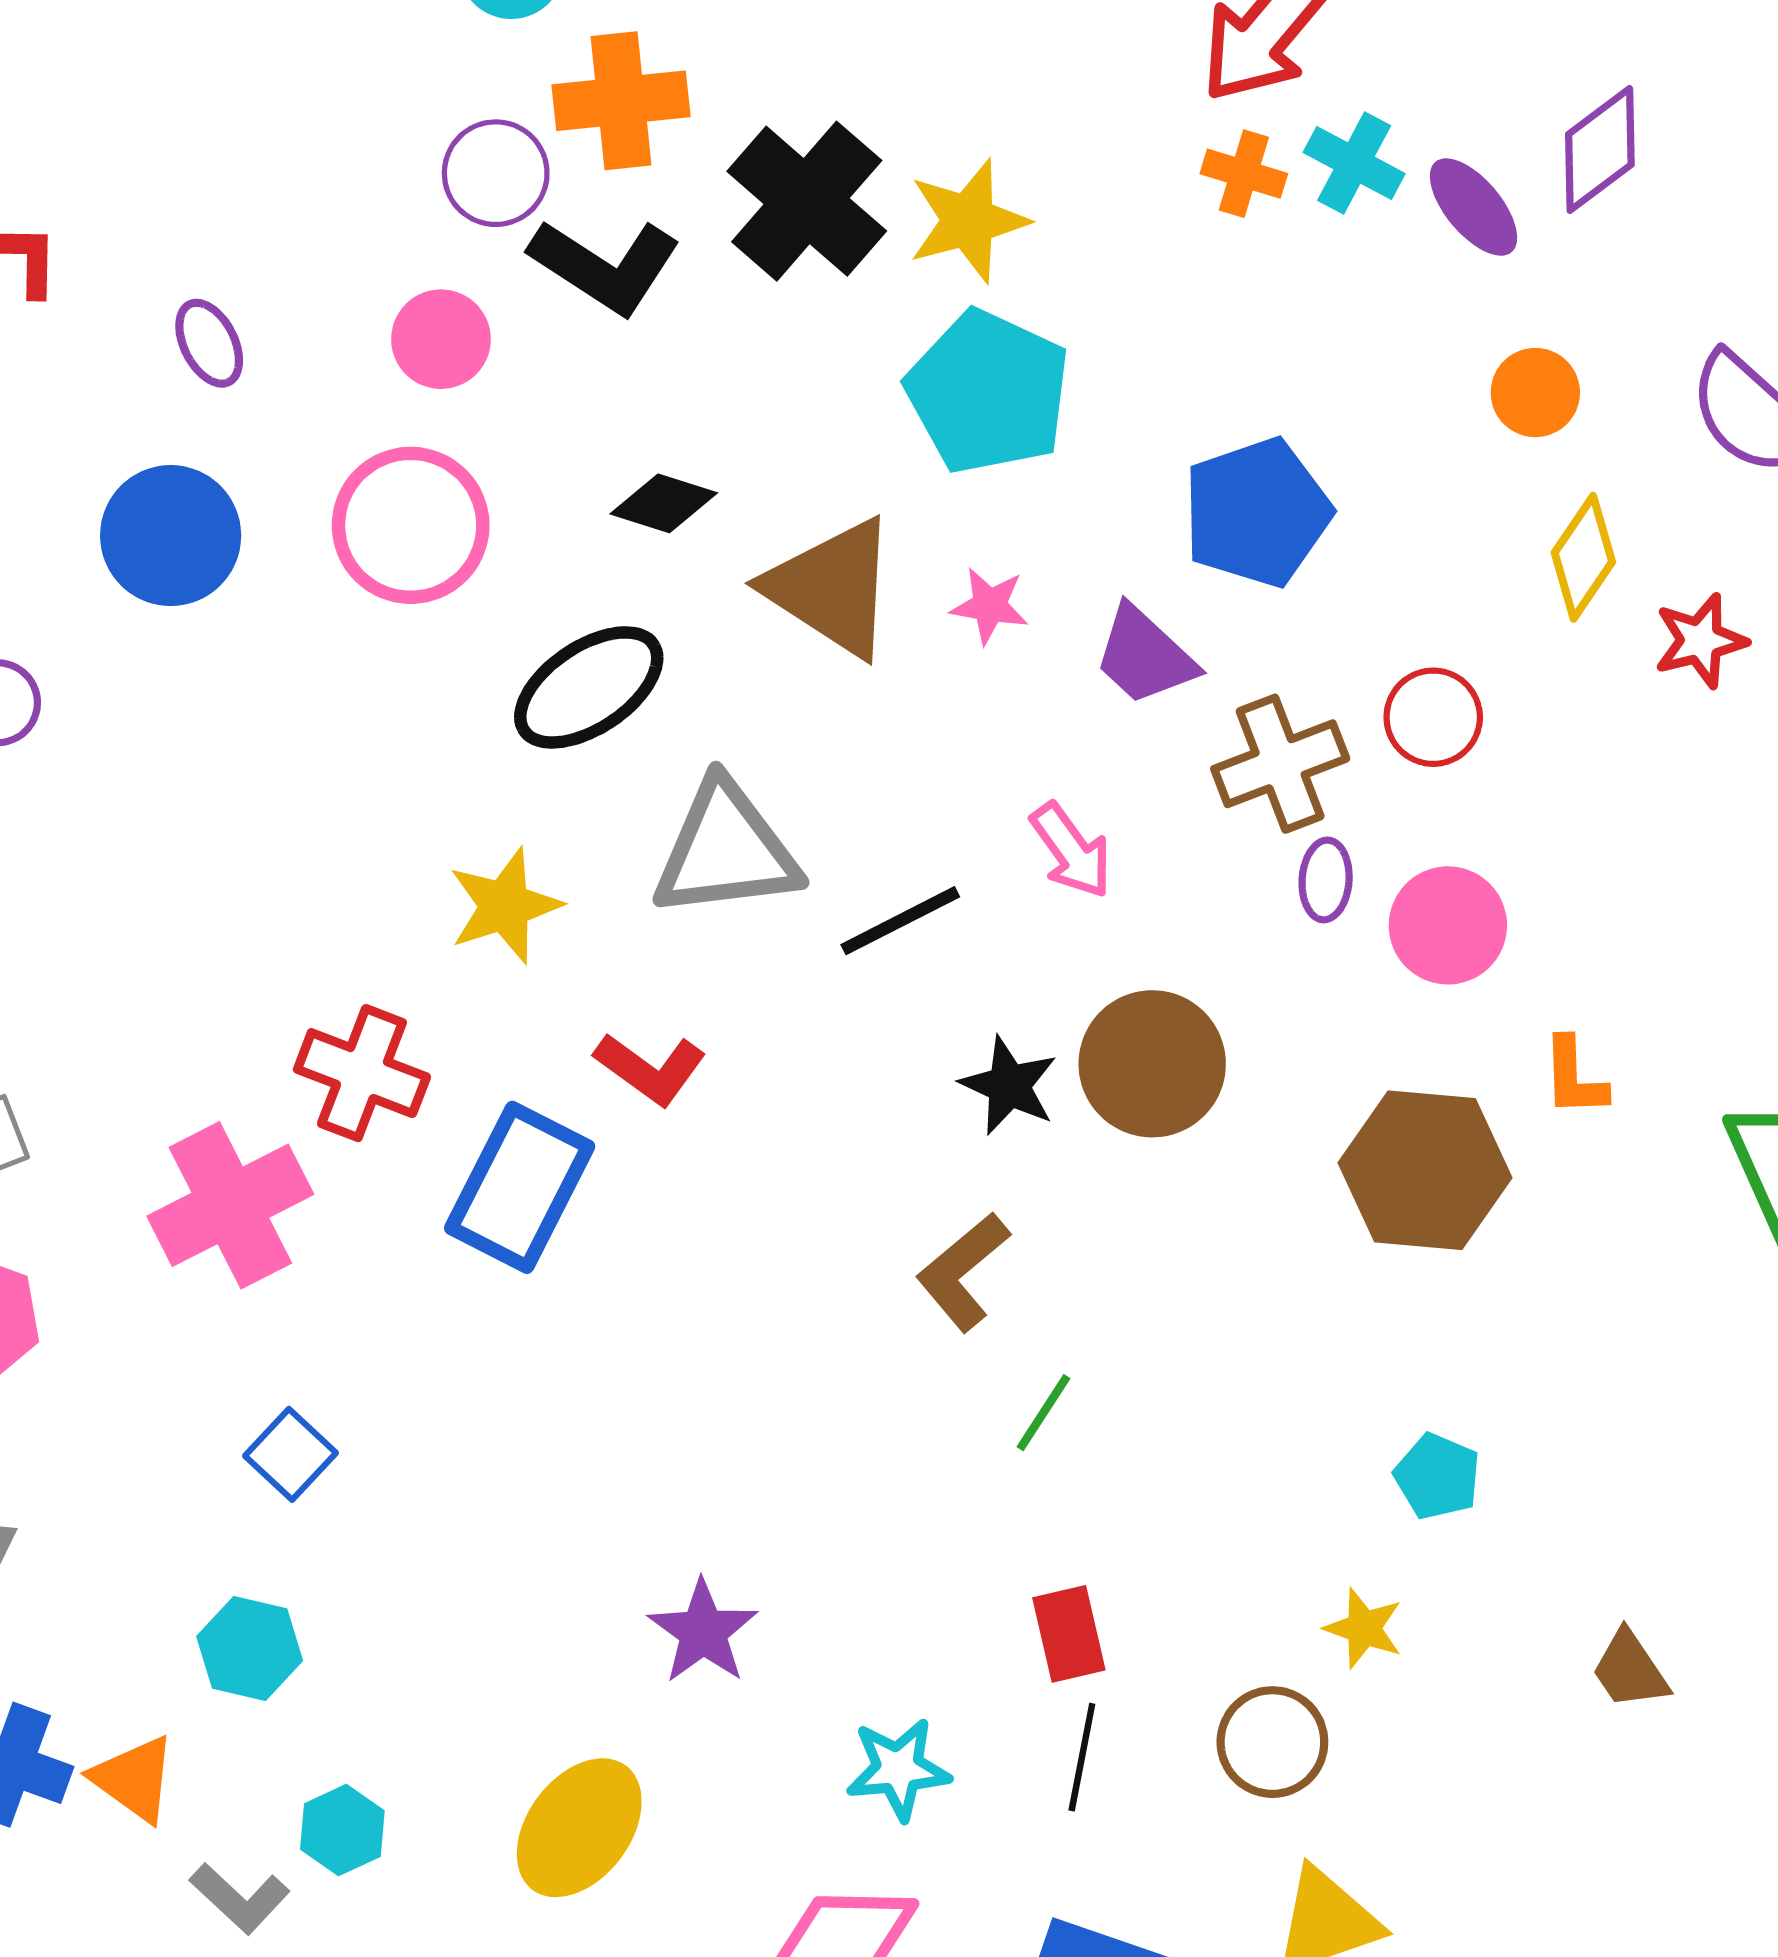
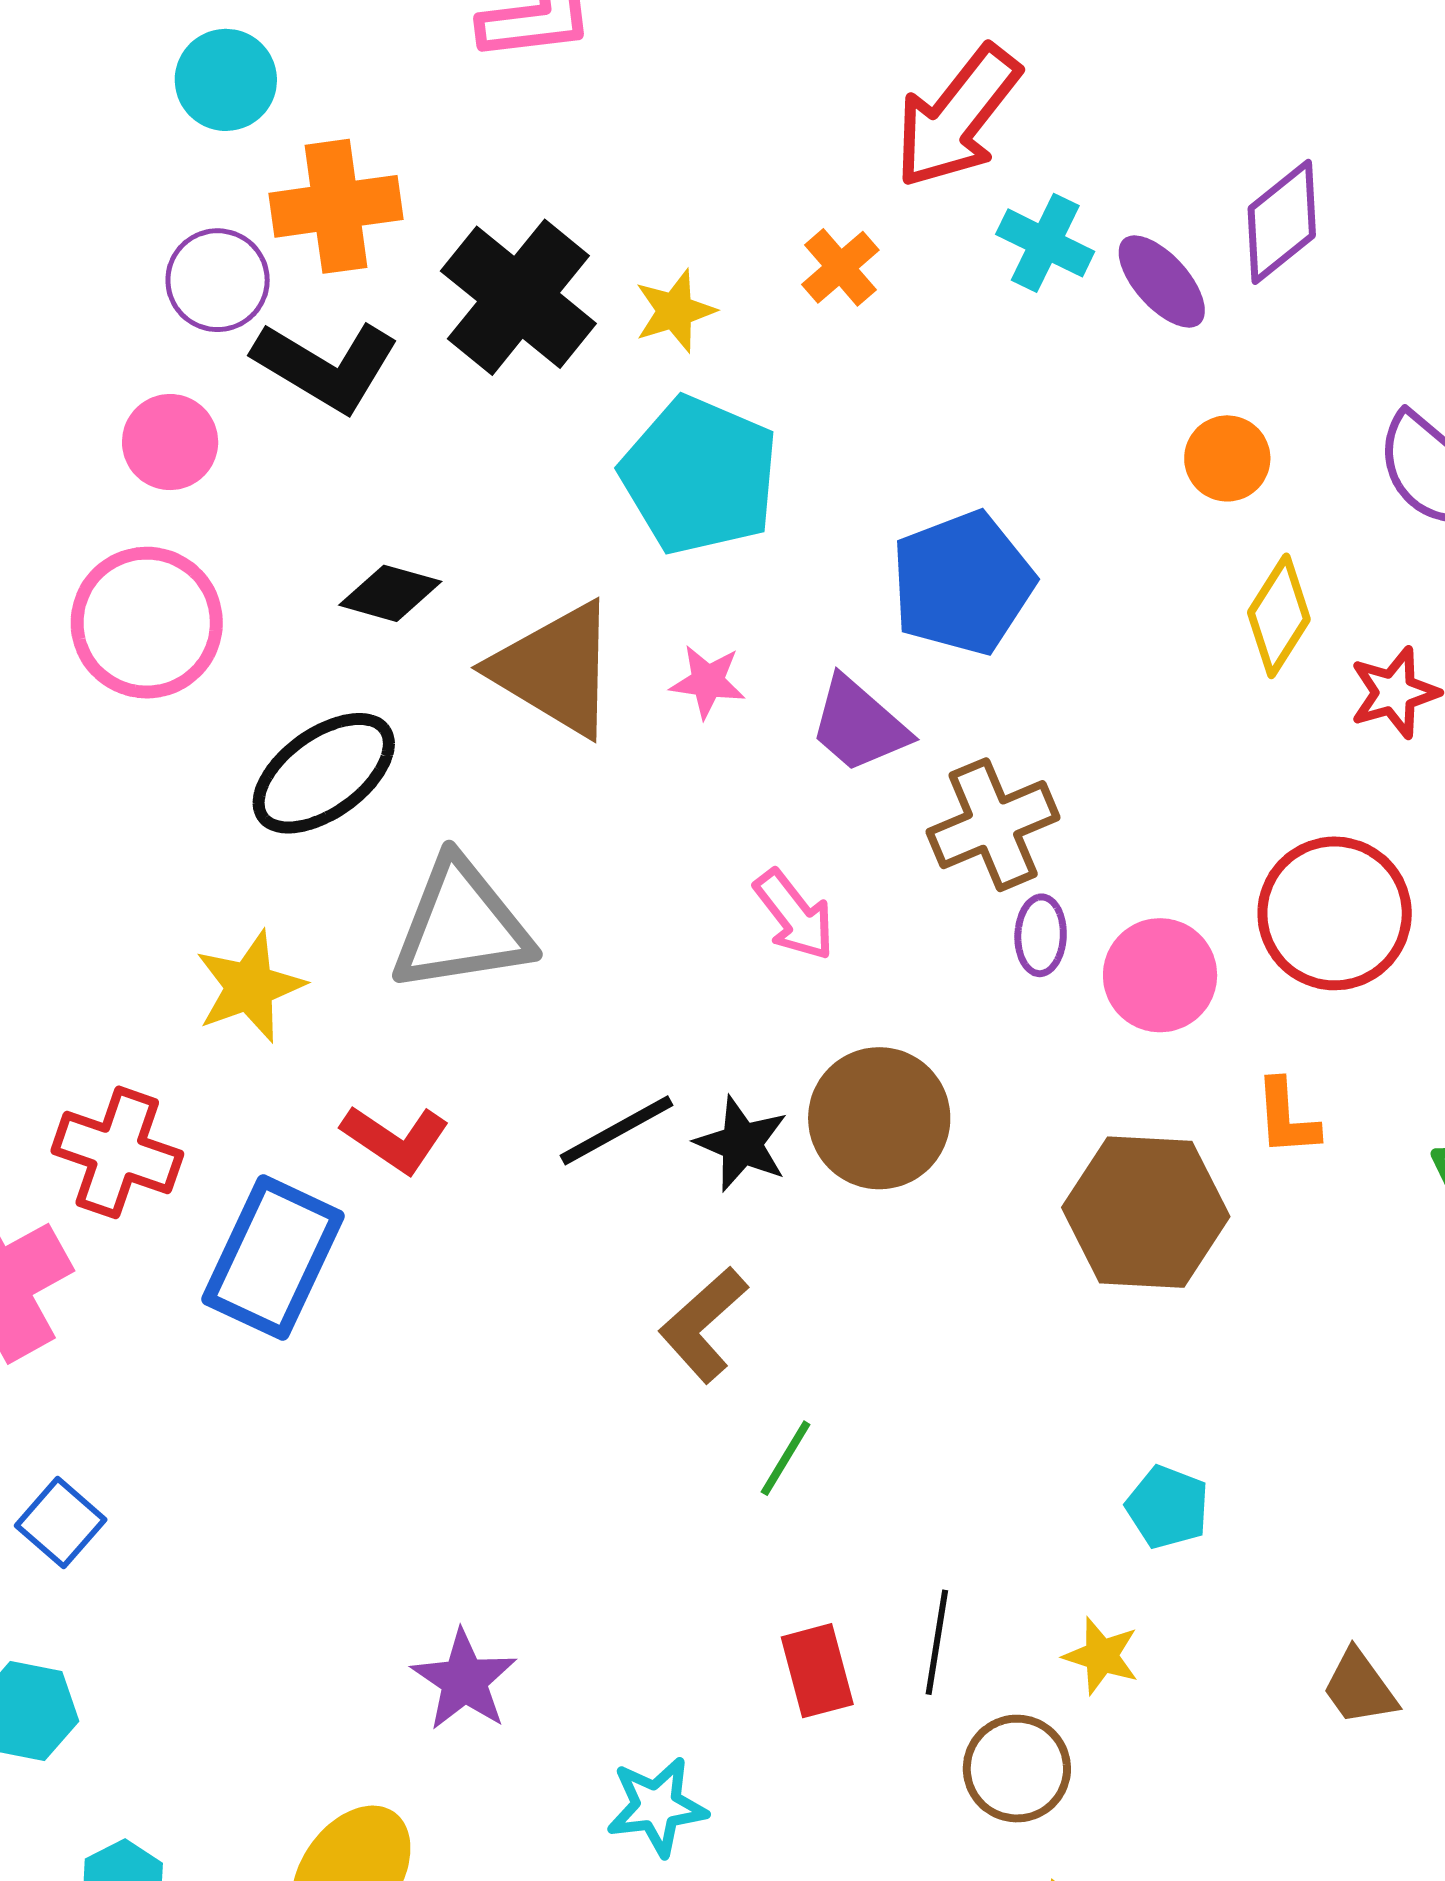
orange cross: (1244, 174) -> (840, 267), moved, turned 34
yellow star: (968, 221) -> (675, 311), size x0.7
red circle: (1433, 717) -> (1335, 913), moved, size x1.6
black line: (900, 921) -> (616, 1130), moved
black line: (1082, 1757) -> (937, 1642), moved

